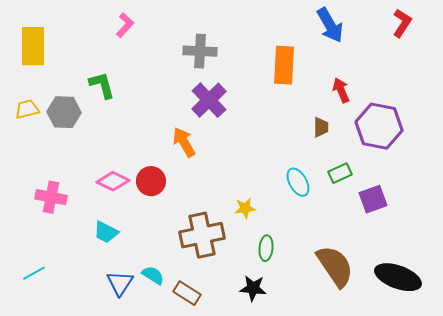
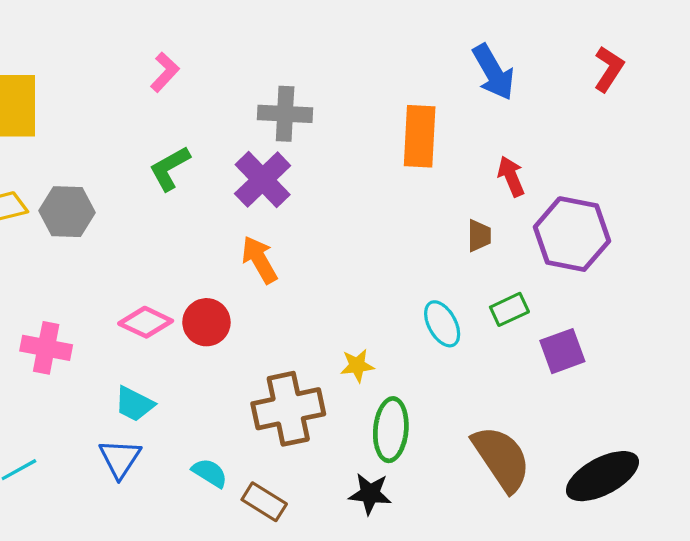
green L-shape: (102, 85) -> (170, 168), moved, turned -104
purple cross: (209, 100) -> (263, 180), moved
green ellipse: (266, 248) -> (391, 430), size x1.5
black ellipse: (398, 277) -> (602, 476), turned -48
blue triangle: (120, 283) -> (120, 458), moved

